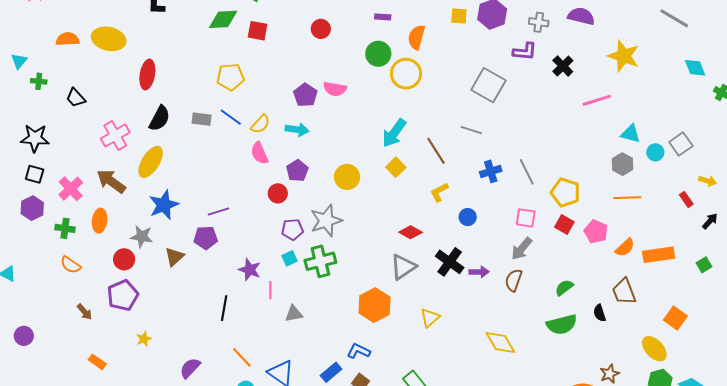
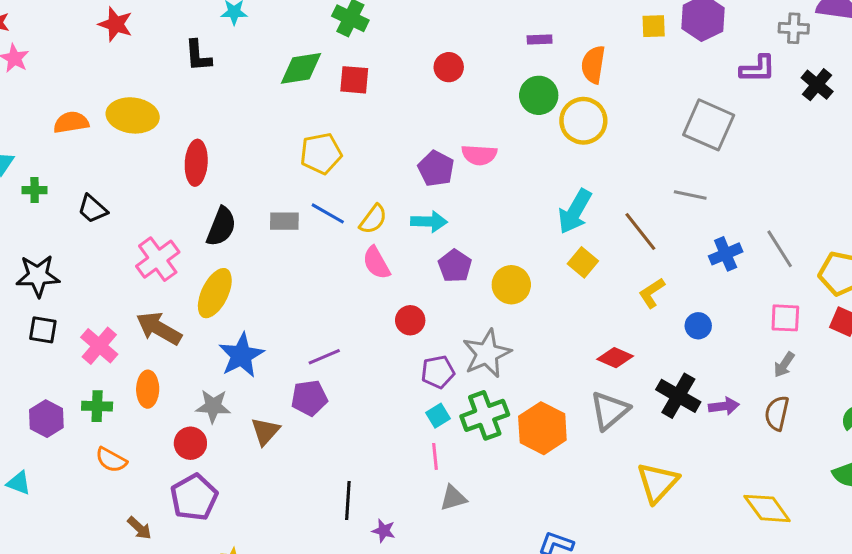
gray cross: (539, 22) -> (794, 28), moved
purple pentagon: (297, 171) -> (455, 266), moved
purple hexagon: (32, 208) -> (46, 419), moved
gray arrow: (522, 249) -> (784, 365), size x0.7
purple star: (250, 270) -> (384, 531), moved, size x0.7
pink line: (270, 290) -> (435, 456), moved
orange hexagon: (375, 305) -> (542, 428), moved
yellow triangle: (430, 318) -> (658, 483), size x1.4

